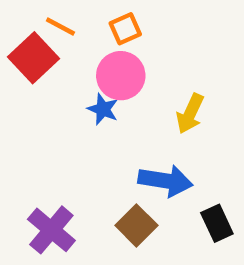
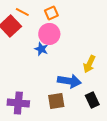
yellow arrow: (190, 114) -> (89, 64), moved
brown square: (136, 225) -> (56, 101), turned 36
purple cross: (51, 230) -> (18, 103), turned -35

